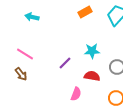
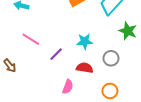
pink line: (25, 54) -> (31, 39), moved

